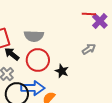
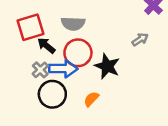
black star: (62, 71) -> (107, 66), size x1.5
blue arrow: (33, 88) -> (63, 69), moved

